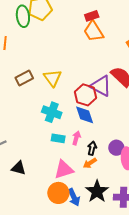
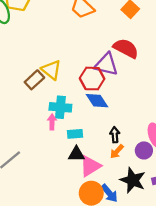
brown rectangle: (24, 78) -> (34, 80), moved
pink arrow: (76, 138) -> (52, 122), moved
purple circle: (116, 148) -> (144, 150), moved
black triangle: (19, 168) -> (76, 154), moved

